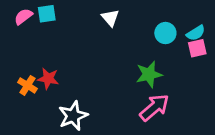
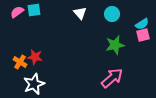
cyan circle: (165, 33) -> (112, 14), moved
green star: (149, 74) -> (115, 45), moved
white star: (73, 116) -> (34, 84), moved

